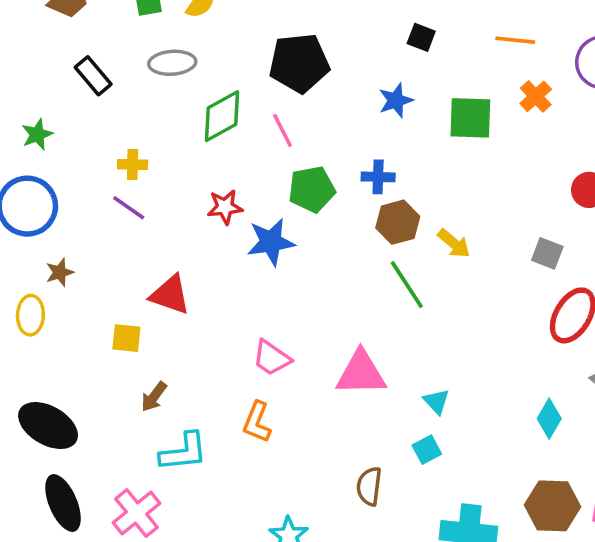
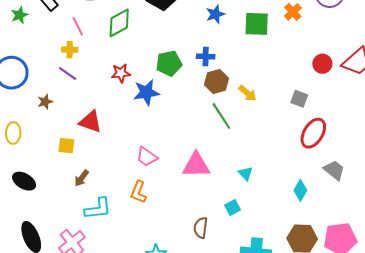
pink line: (282, 130) -> (78, 26), moved
green star: (37, 134) -> (20, 15), moved
brown star: (60, 272) -> (45, 102), moved
cyan triangle: (436, 401) -> (246, 173), moved
black ellipse: (48, 426) -> (24, 181), moved, size x0.7

